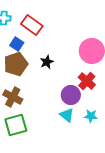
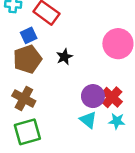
blue square: (17, 44) -> (29, 35), turned 32
red cross: (87, 81) -> (112, 97), moved

